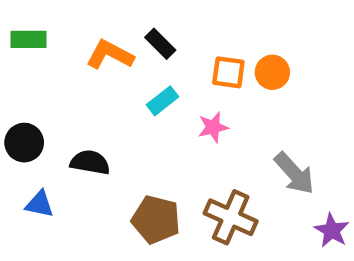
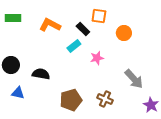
black rectangle: (160, 44) -> (83, 29), moved
orange square: (228, 72) -> (99, 16), moved
brown cross: (231, 217) -> (105, 99), size x0.7
brown pentagon: (156, 219) -> (71, 100), turned -30

